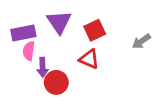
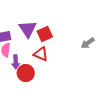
red square: (95, 30) -> (45, 34), moved
red triangle: (89, 59) -> (41, 54), moved

